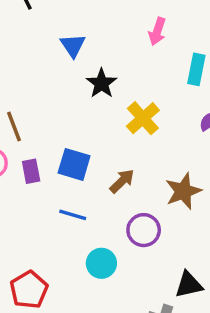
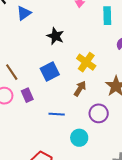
blue triangle: (73, 45) -> (24, 13), moved, turned 42
yellow cross: (143, 118) -> (86, 62), moved
blue square: (74, 164) -> (50, 72), moved, turned -30

